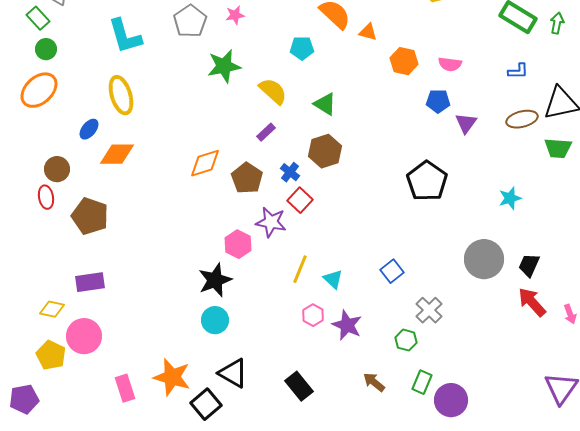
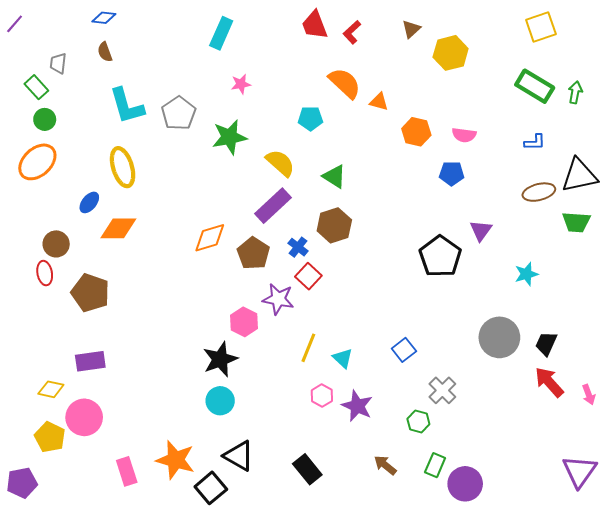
gray pentagon: (190, 21) -> (179, 113), moved
purple triangle: (466, 123) -> (481, 230), moved
purple rectangle: (266, 132) -> (273, 206), size x1.8

